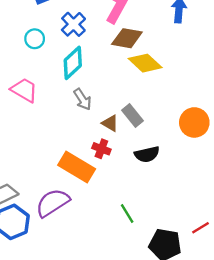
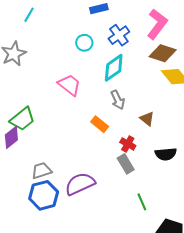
gray rectangle: (132, 115) -> (126, 164), moved
brown triangle: (110, 123) -> (147, 119), moved
orange rectangle: (77, 167) -> (100, 124), moved, size x0.6

